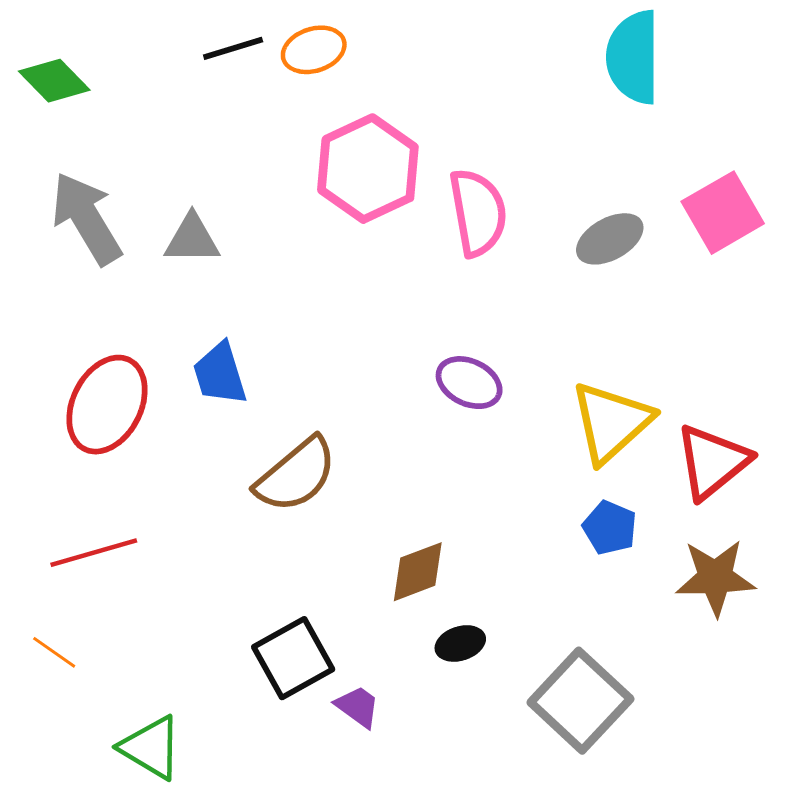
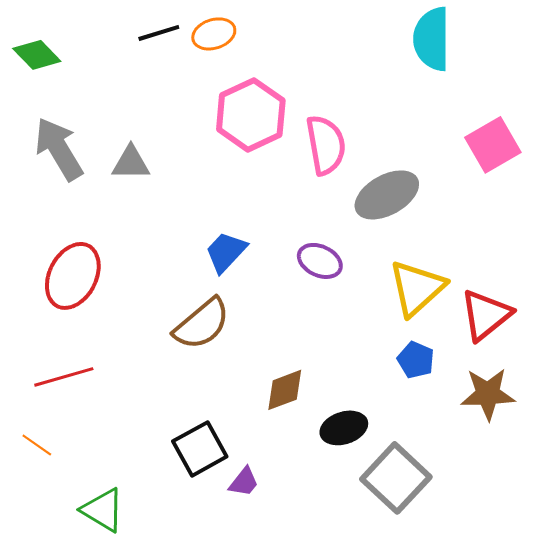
gray ellipse: (610, 239) -> (387, 195), moved, size x1.4
blue trapezoid: (220, 374) -> (226, 252), moved, turned 60
black ellipse: (460, 643) -> (344, 428), moved, size x1.4
purple trapezoid: (358, 707) -> (244, 482), turned 92

